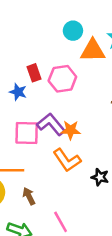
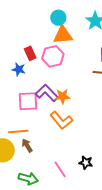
orange triangle: (93, 51) -> (63, 35), moved
black star: (100, 177) -> (86, 163), moved
brown arrow: (29, 196) -> (27, 145), moved

